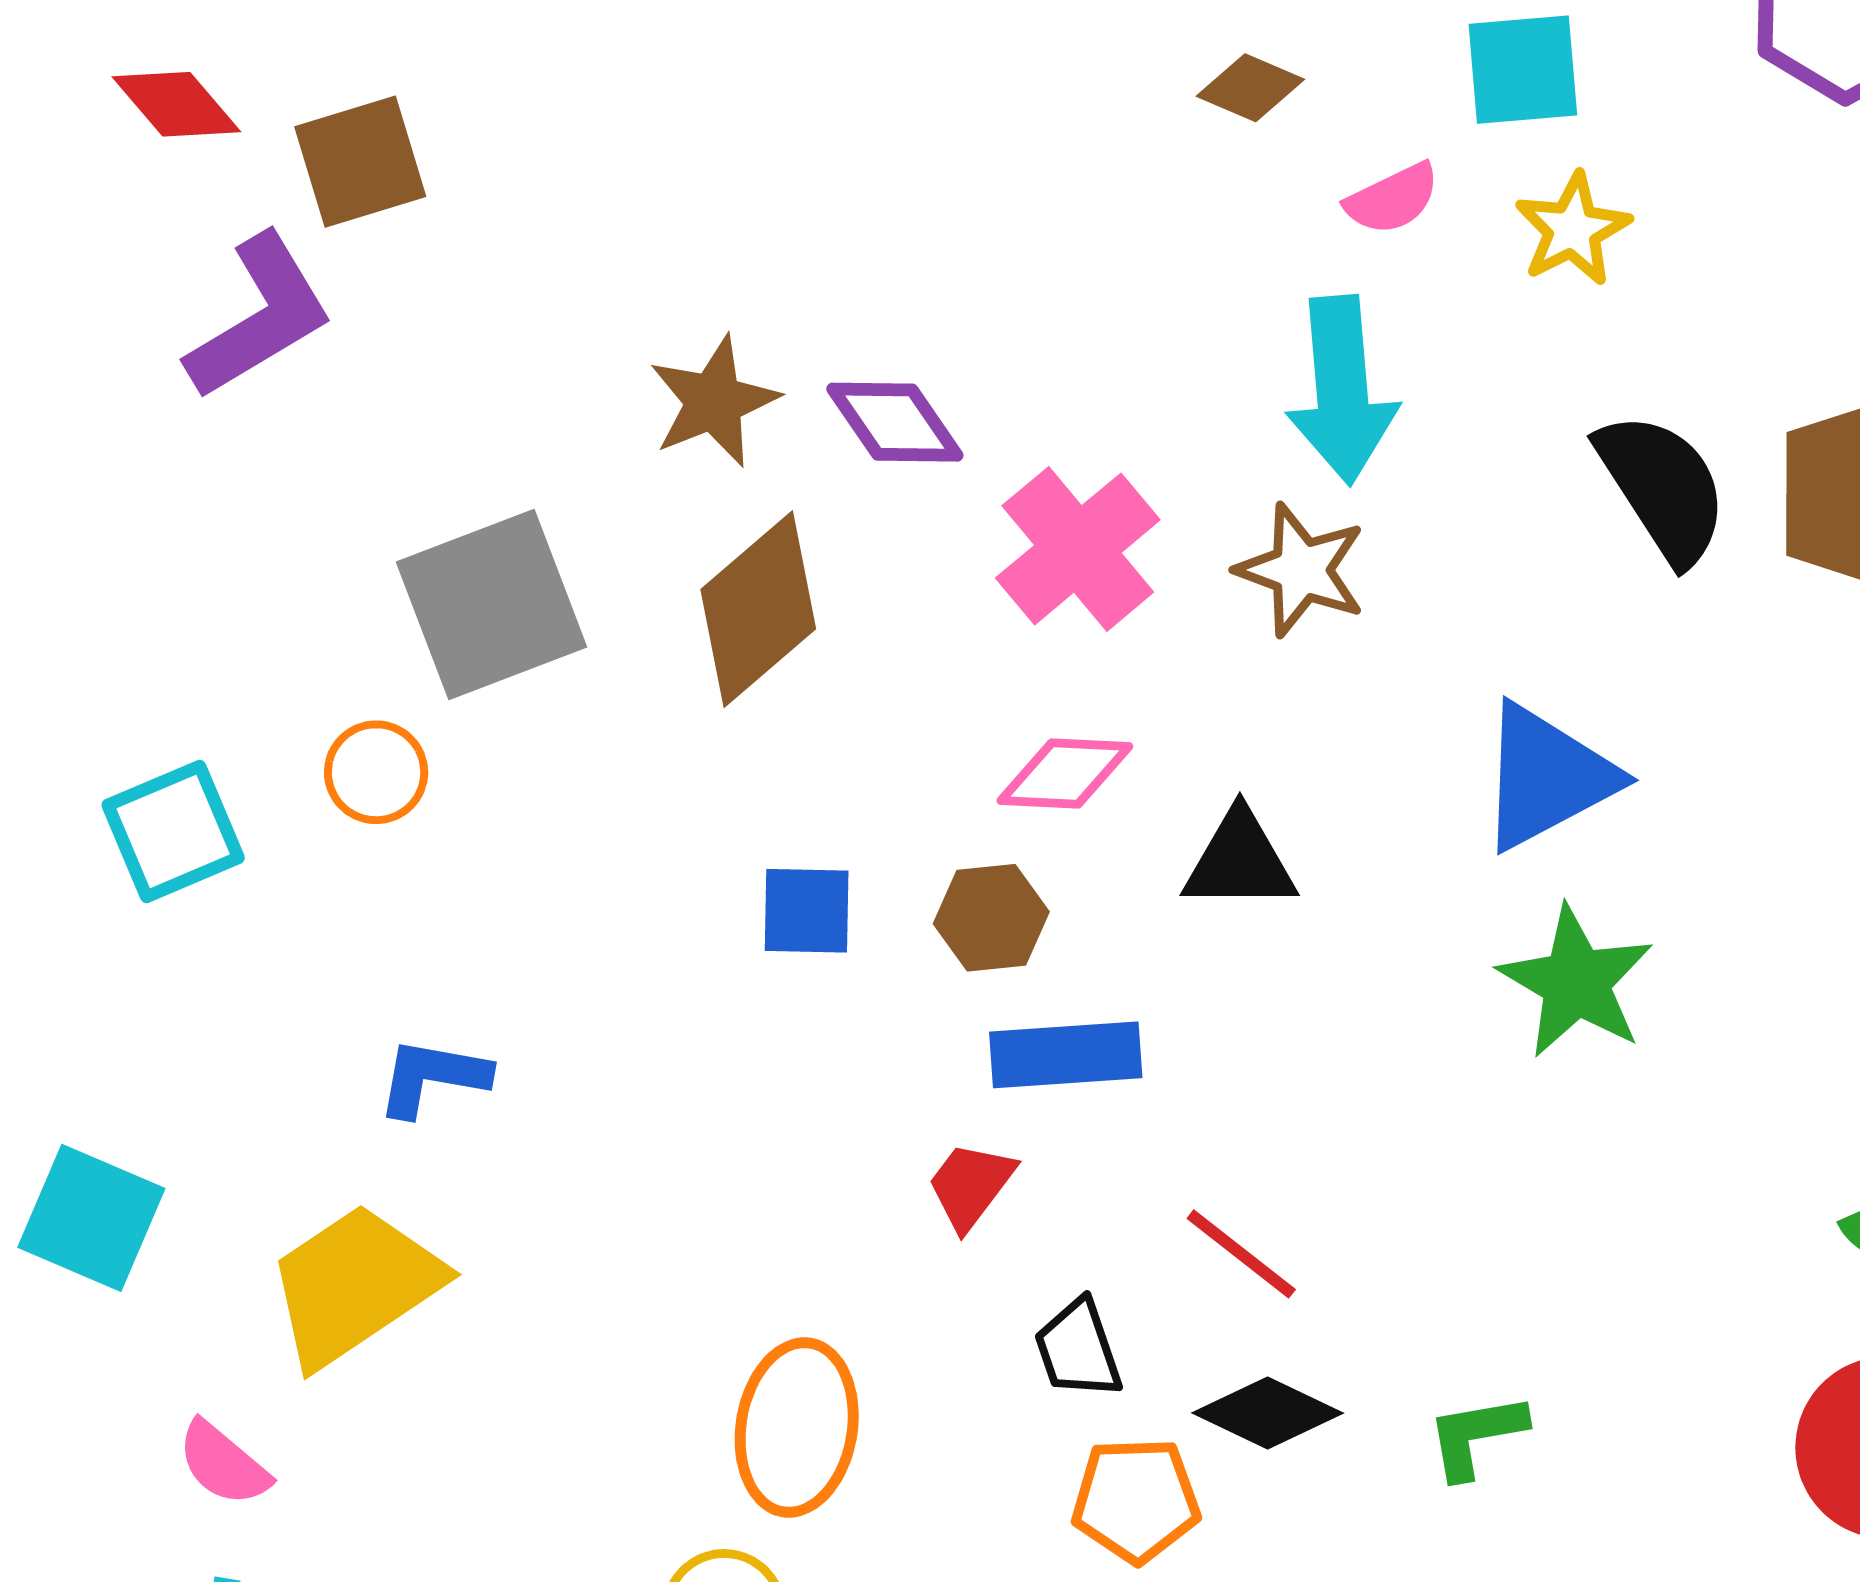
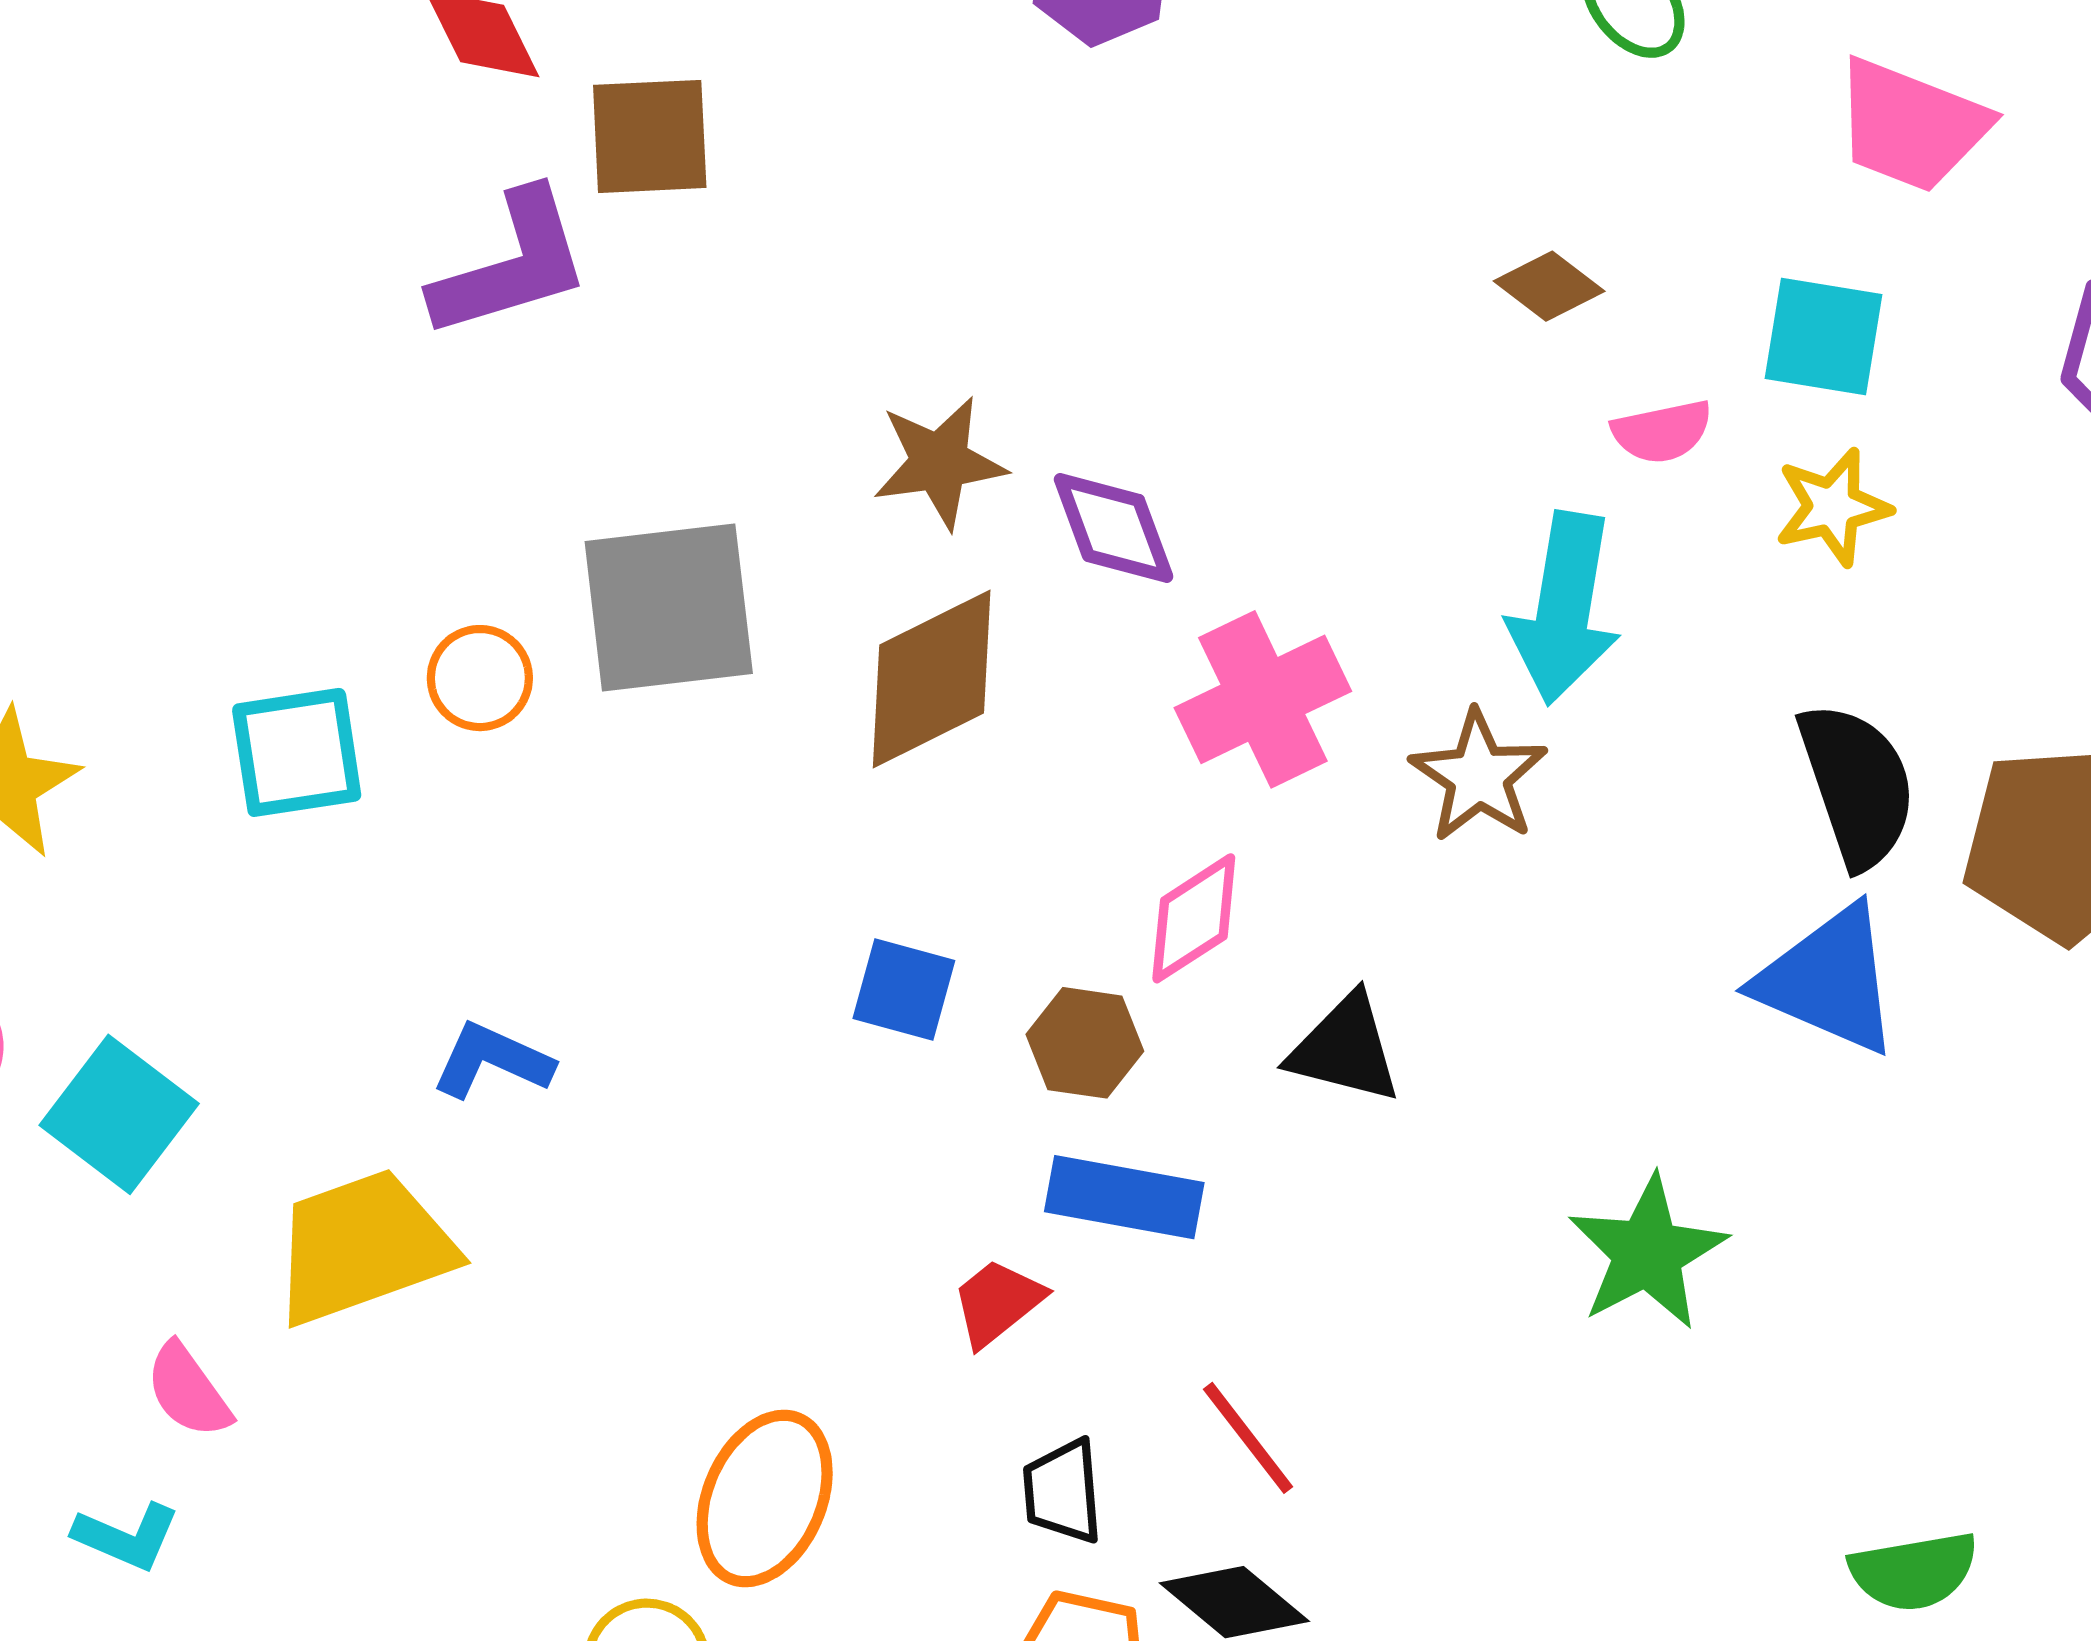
orange circle: (376, 772) -> (480, 678), moved
pink diamond: (1065, 773) -> (1194, 918), turned -50
blue triangle: (1547, 777) -> (1829, 980), moved, turned 37

